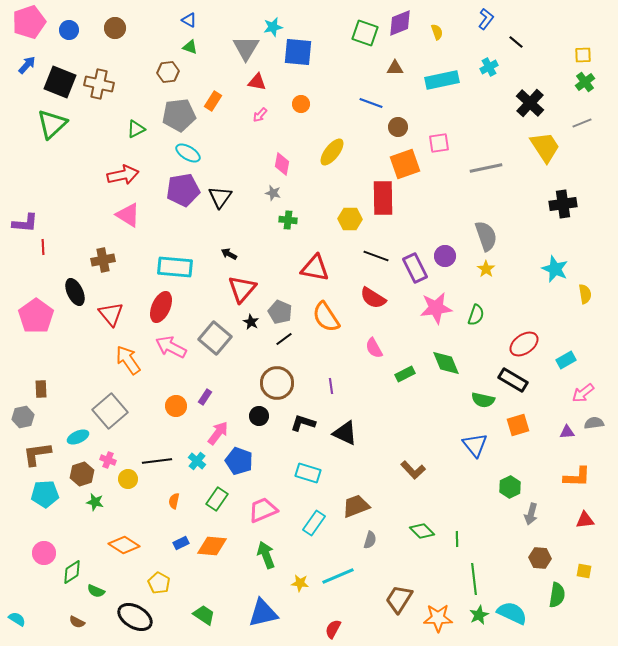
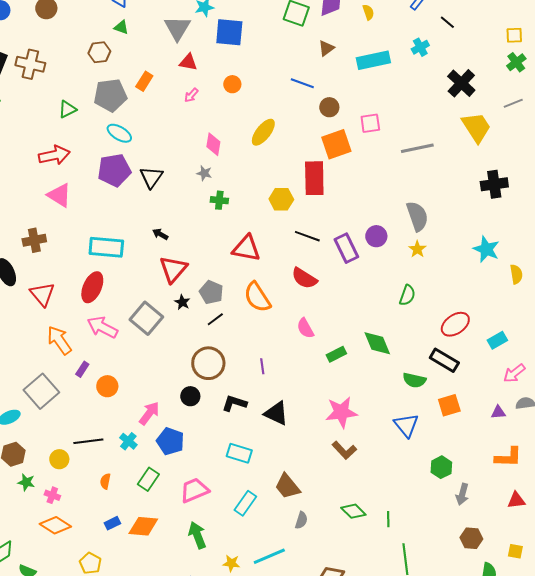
brown triangle: (395, 68) -> (326, 48), turned -36
pink star: (436, 308) -> (341, 412), moved
purple rectangle: (205, 397) -> (82, 369), moved
pink cross: (108, 460) -> (52, 495), moved
brown trapezoid: (356, 506) -> (287, 486), turned -108

